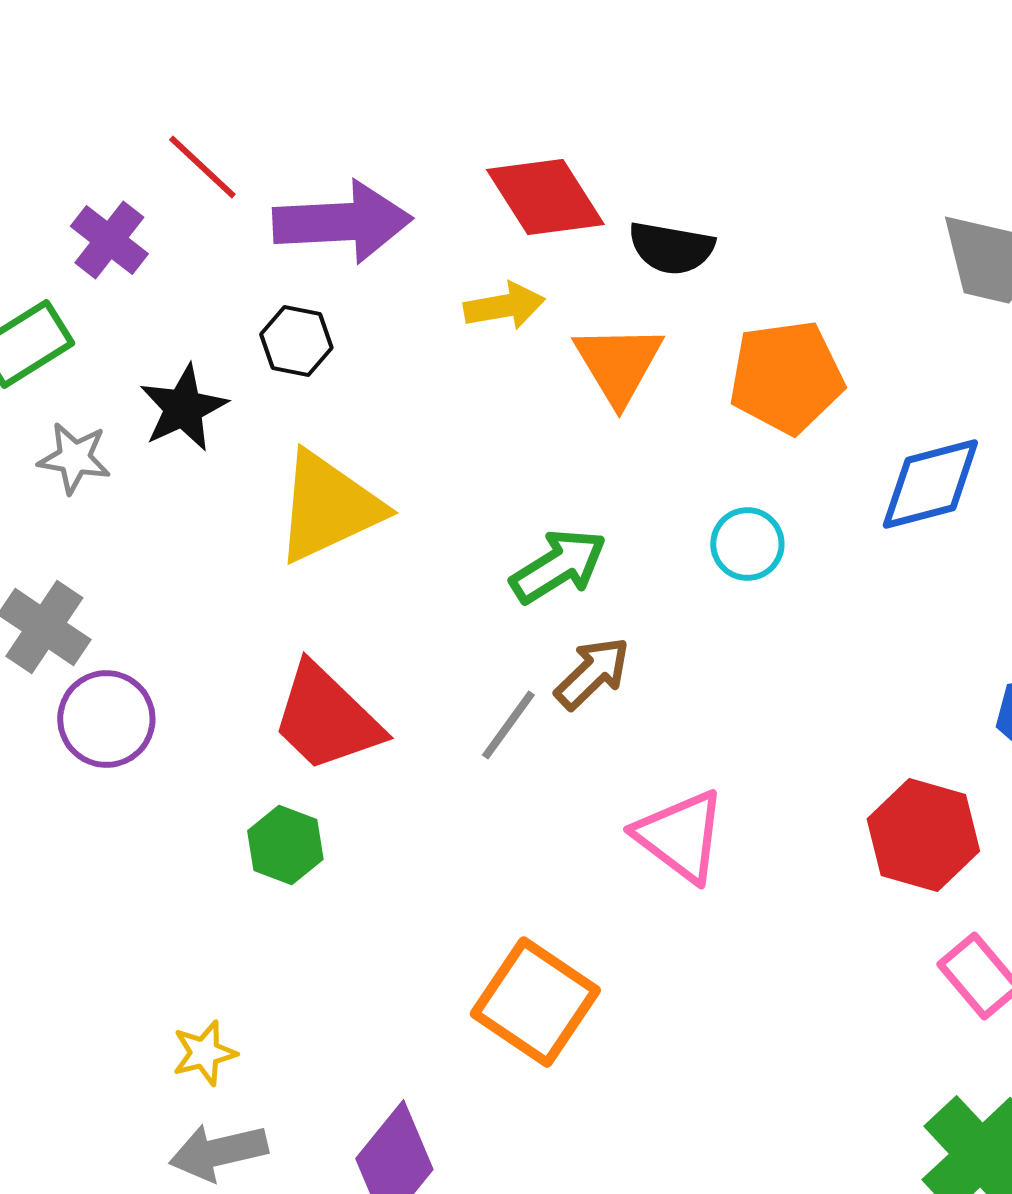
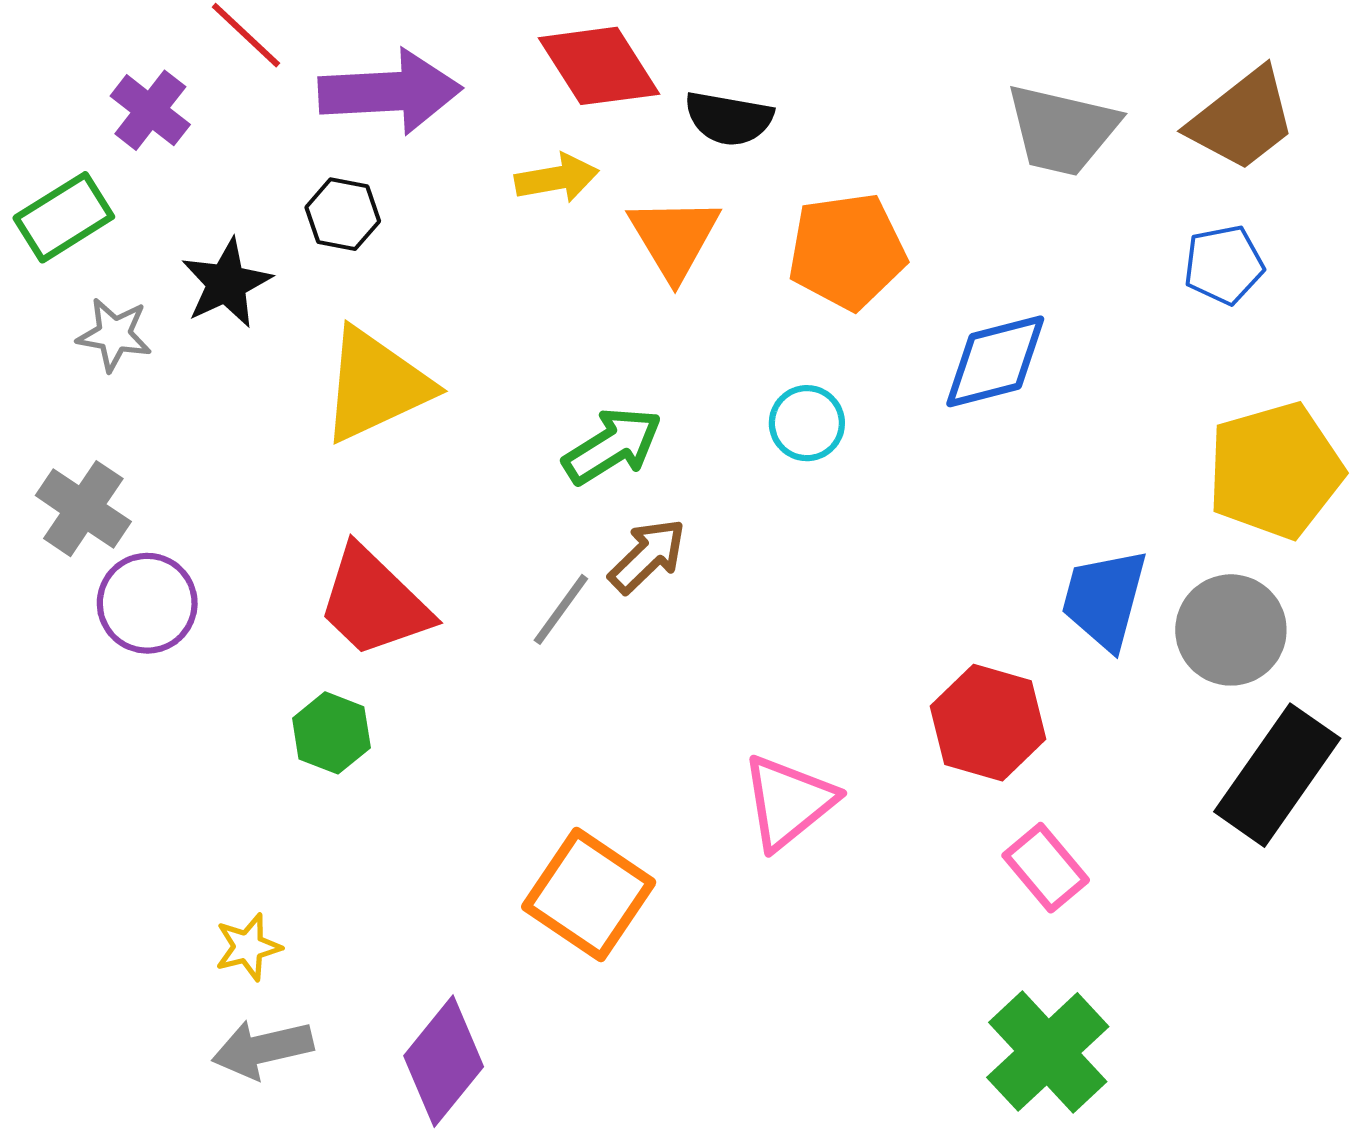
pink triangle: (680, 836) -> (788, 802), moved, turned 44

